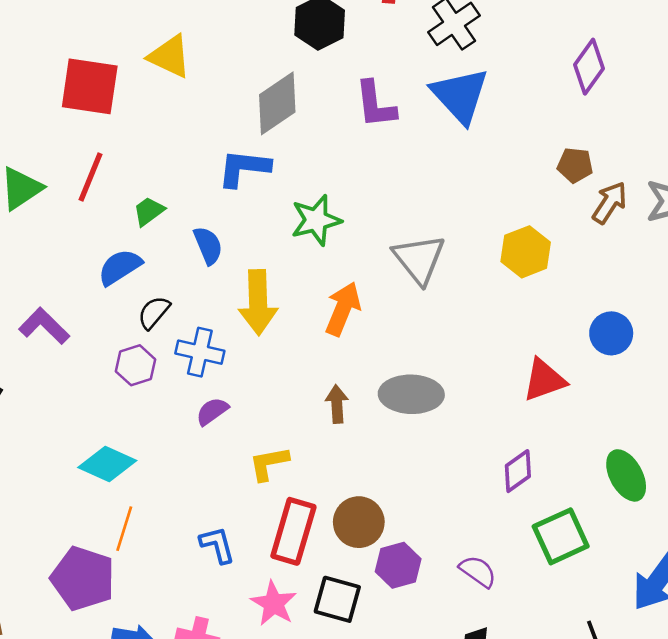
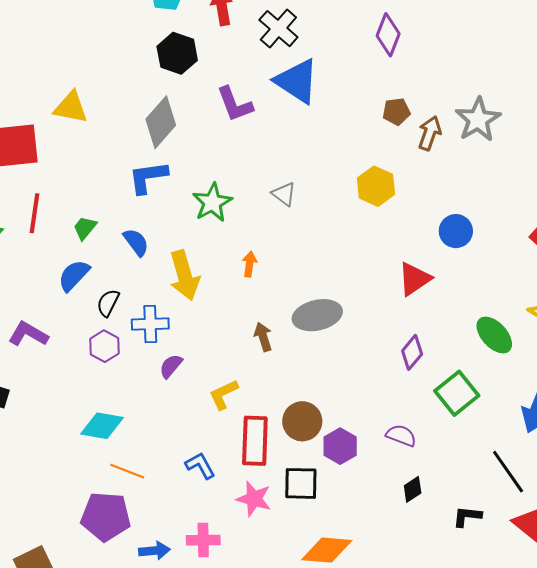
gray triangle: (419, 259) -> (284, 194), moved, size x0.6
orange arrow: (343, 309) -> (249, 264), size x0.6
orange line: (124, 529) -> (127, 471), turned -72

